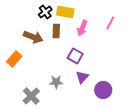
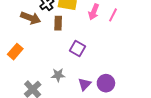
pink arrow: (82, 28) -> (94, 12), moved
brown arrow: (33, 37) -> (31, 18), moved
purple triangle: (82, 77) -> (85, 84), moved

